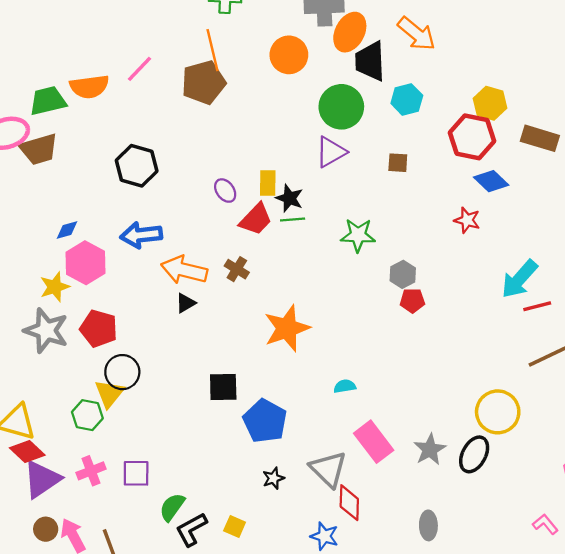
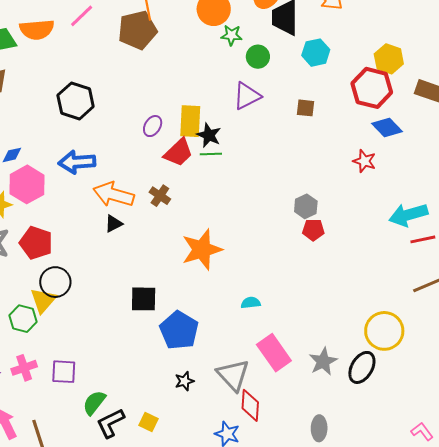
green circle: (341, 107) -> (258, 57), size x0.6
yellow rectangle: (268, 183) -> (190, 121), size x1.4
purple ellipse: (225, 191) -> (153, 126), turned 65
green star: (358, 235) -> (232, 35), moved, size x0.7
cyan arrow: (519, 279) -> (408, 215), turned 30

